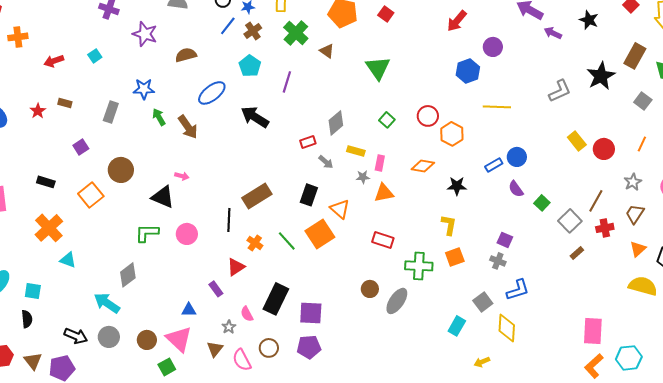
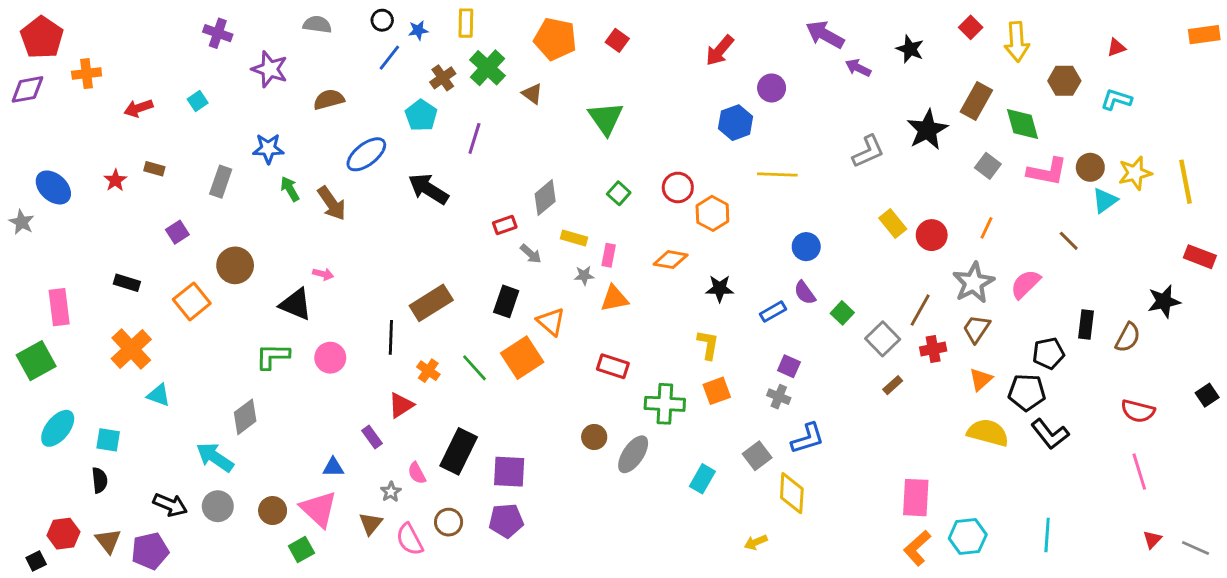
brown cross: (253, 31) -> (443, 78), moved
blue rectangle: (494, 165) -> (773, 312), moved
gray star: (633, 182) -> (973, 283), size x1.6
cyan rectangle: (457, 326) -> (702, 479), moved

